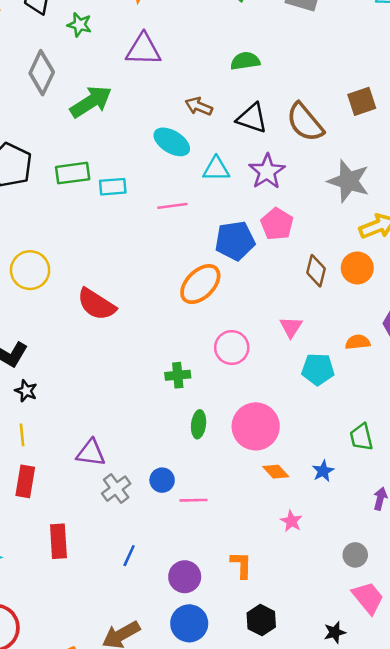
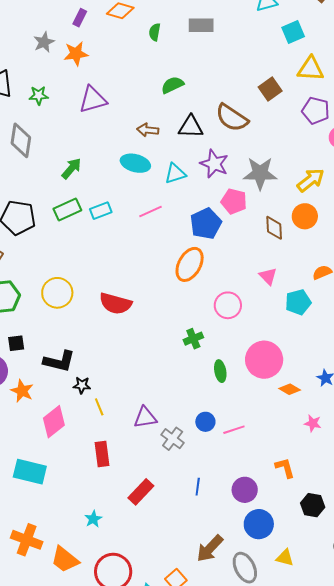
green arrow: (91, 102) -> (71, 168), moved, size x0.7
gray star: (349, 181) -> (260, 173), moved
yellow line: (22, 435) -> (99, 407), moved
red rectangle: (58, 541) -> (141, 492), turned 64

